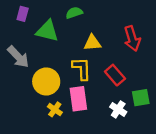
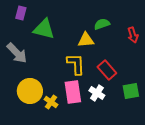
green semicircle: (74, 13) -> (102, 24), moved
red arrow: (132, 39) -> (133, 35), moved, size x0.7
yellow circle: (46, 82) -> (30, 91), moved
white cross: (118, 109) -> (97, 93), moved

